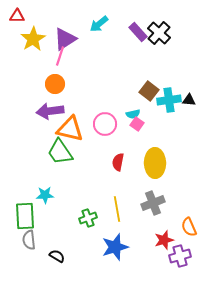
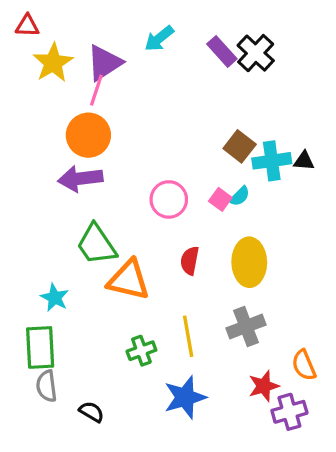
orange circle: (55, 84) -> (88, 135), size x1.4
cyan semicircle: (133, 114) -> (240, 196), moved, turned -32
orange triangle: (70, 129) -> (129, 280), moved
cyan star: (45, 195) -> (55, 298), moved, turned 30

